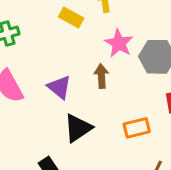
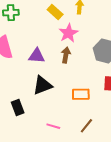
pink star: (119, 43) -> (68, 33), moved
purple triangle: (59, 87) -> (37, 56), turned -48

